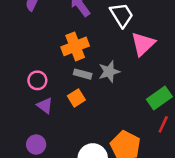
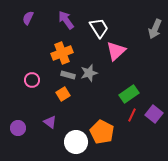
purple triangle: (45, 106) -> (50, 122), moved
purple circle: (36, 145) -> (18, 128), moved

